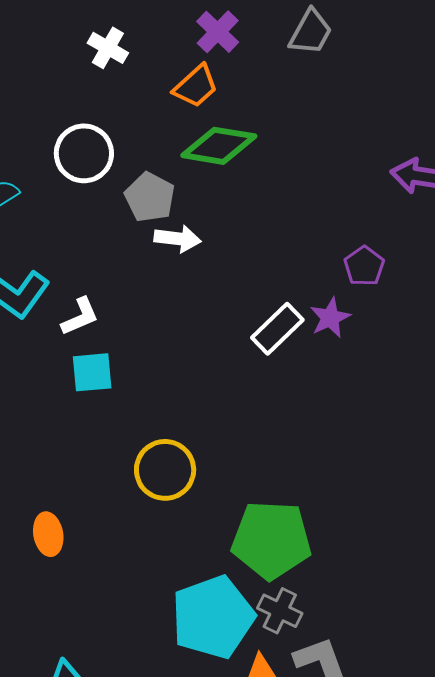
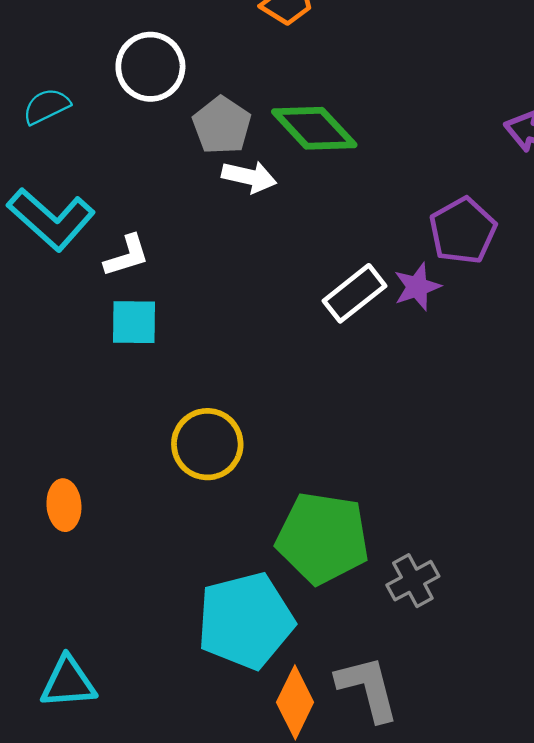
green diamond: (219, 146) -> (314, 128), moved, turned 32
purple pentagon: (364, 266) -> (463, 231), size x1.4
gray cross: (280, 611) -> (413, 581), moved, turned 30

